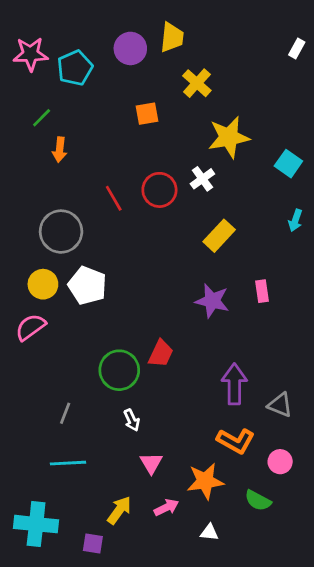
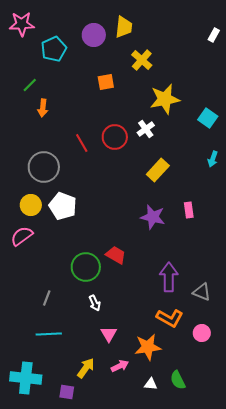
pink star: (31, 54) -> (22, 24), moved
red trapezoid: (161, 354) -> (116, 255), turned -85
green semicircle: (258, 501) -> (178, 380), moved, turned 36

